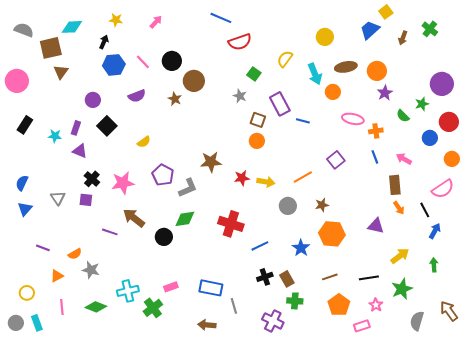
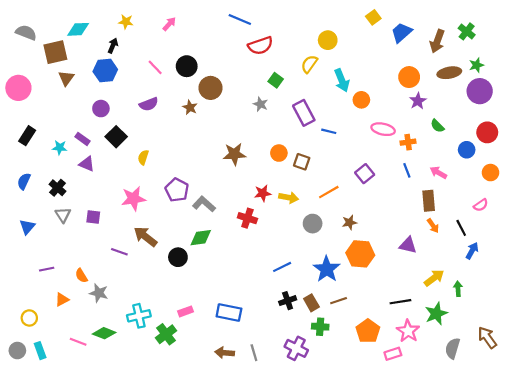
yellow square: (386, 12) -> (373, 17), moved
yellow circle: (325, 37) -> (328, 40), moved
brown arrow: (403, 38) -> (437, 41), size x1.5
blue hexagon: (114, 65) -> (105, 71), moved
brown ellipse: (346, 67) -> (449, 73), moved
green star: (422, 104) -> (476, 65), moved
brown square: (258, 120) -> (302, 162), moved
purple rectangle: (76, 128) -> (82, 139), turned -72
yellow semicircle: (144, 142) -> (143, 157), moved, turned 144
brown star: (211, 162) -> (234, 154), moved
black cross: (92, 179) -> (58, 188), moved
blue semicircle: (22, 183) -> (24, 181), moved
gray L-shape: (188, 188) -> (204, 204), turned -115
pink semicircle: (443, 189) -> (481, 205), size x0.6
red cross: (231, 224) -> (247, 218), moved, size x0.7
purple line: (43, 248) -> (47, 269), turned -32
blue star: (301, 248) -> (327, 269), size x1.4
orange semicircle: (75, 254) -> (81, 276), turned 88
green arrow: (434, 265) -> (458, 289), moved
brown line: (330, 277) -> (339, 301), moved
pink star: (376, 305) -> (408, 331), size x1.5
gray line: (234, 306) -> (254, 353), moved
pink line: (62, 307) -> (78, 342), moved, turned -63

